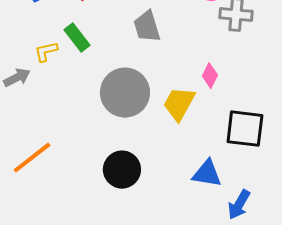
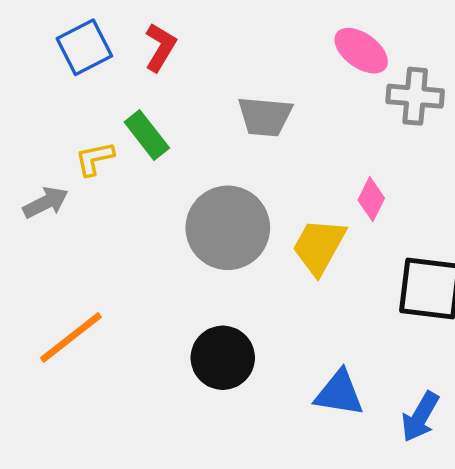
gray trapezoid: (147, 27) -> (265, 116), turned -68
blue triangle: (207, 174) -> (339, 393), moved

